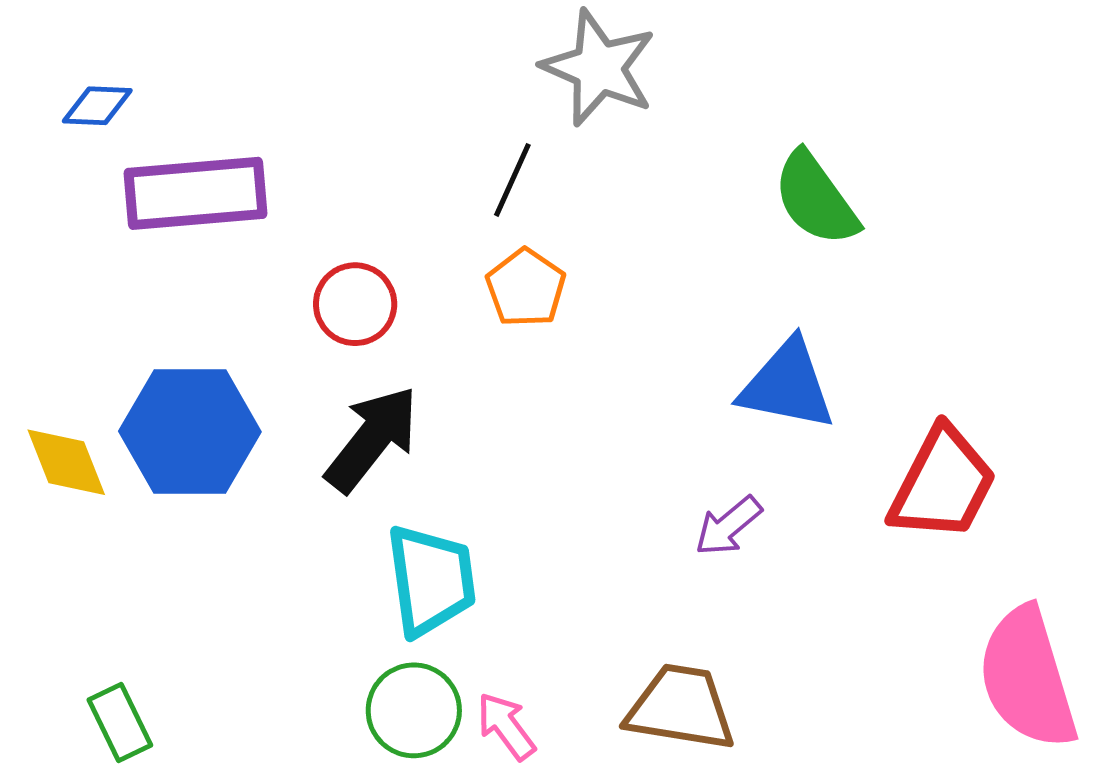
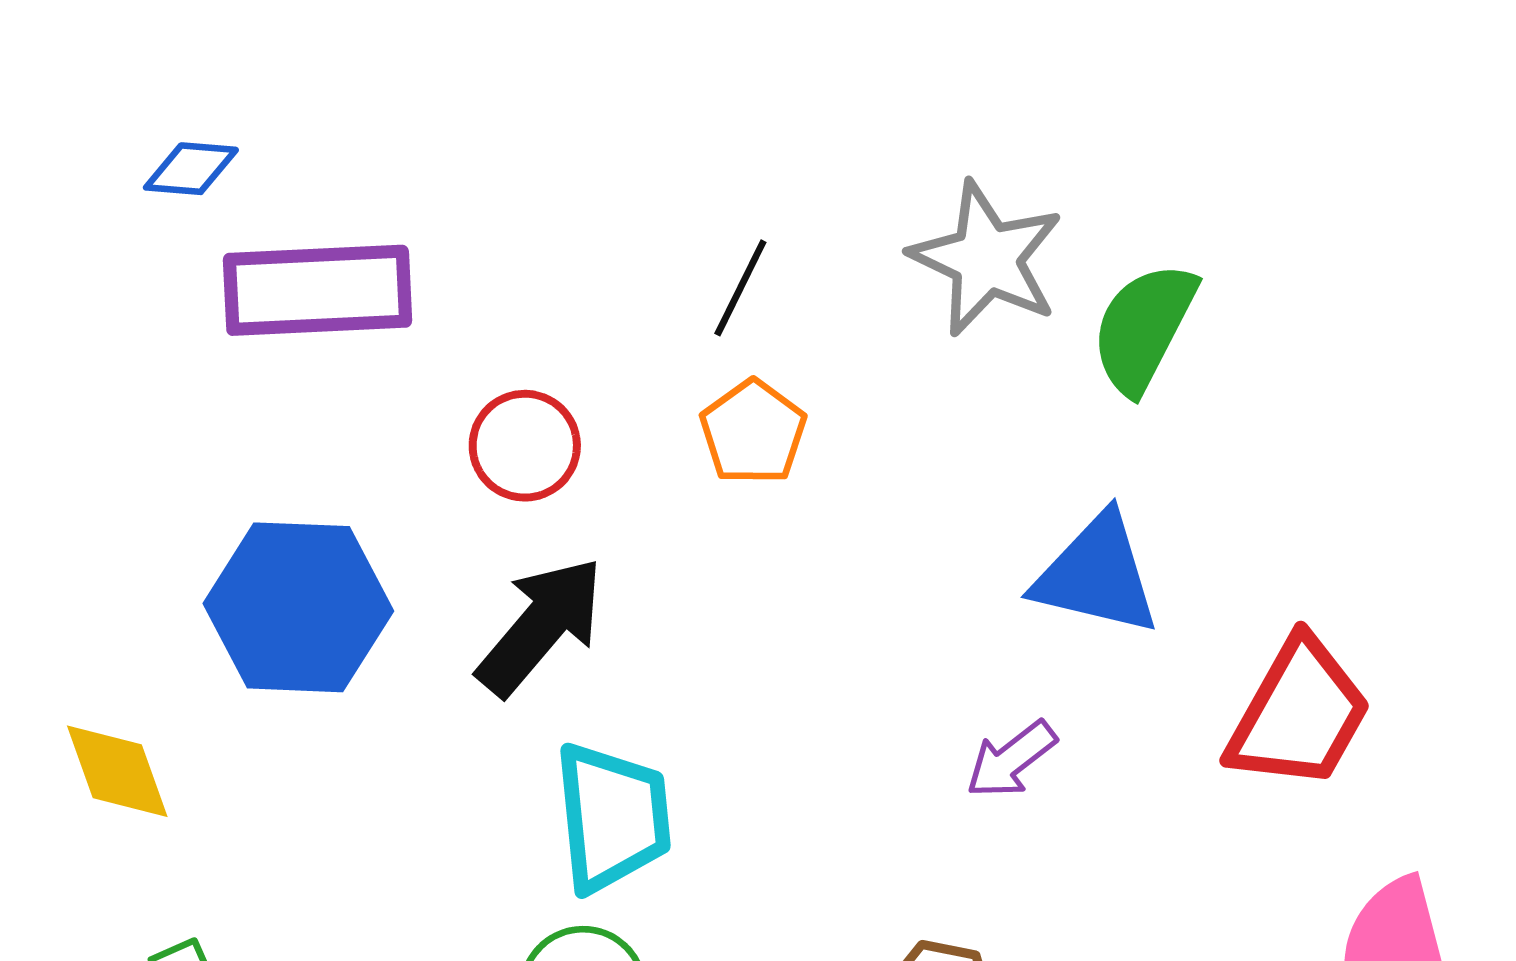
gray star: (599, 68) -> (987, 259), moved
green semicircle: (816, 199) -> (1144, 328), turned 61
yellow diamond: (66, 462) -> (117, 771), moved

